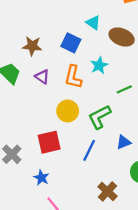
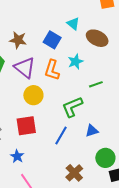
purple triangle: (42, 77) -> (25, 68), size x1.6
yellow circle: (68, 111) -> (33, 95), moved

